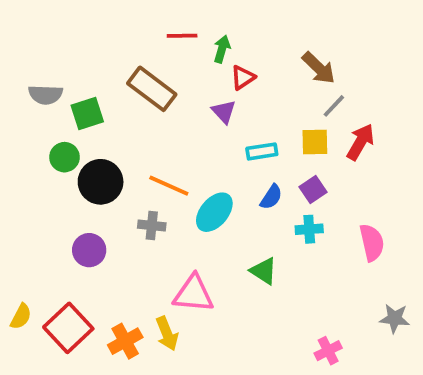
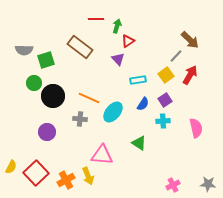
brown arrow: (319, 68) -> (190, 40), moved
yellow square: (315, 142) -> (166, 75), turned -35
gray star: (395, 318) -> (208, 184), moved

